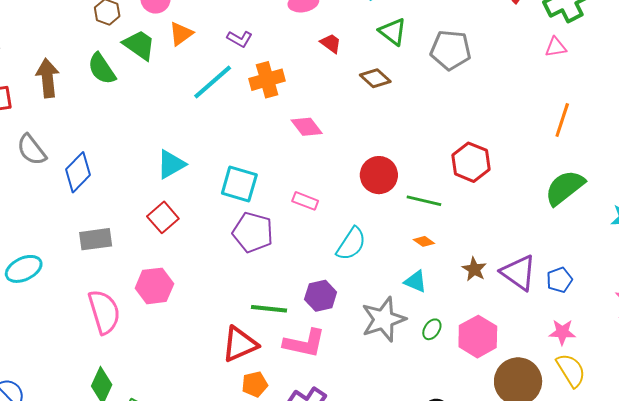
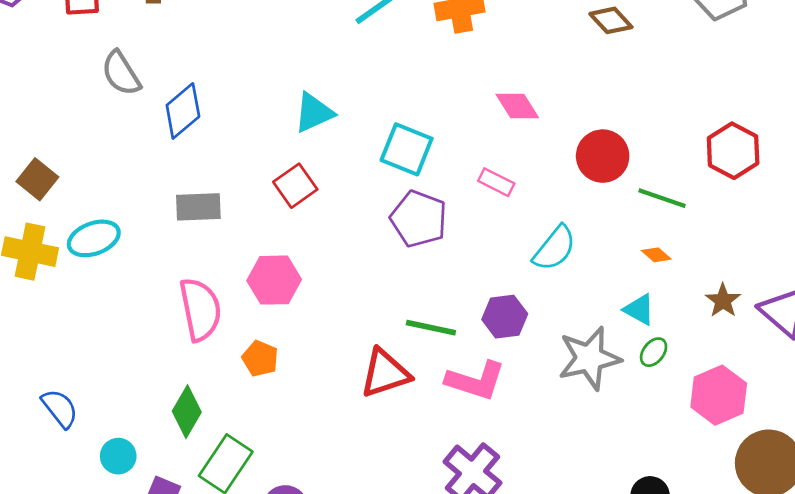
pink diamond: (307, 127) -> (517, 106), moved
green ellipse: (432, 329) -> (654, 352), moved
orange pentagon: (255, 384) -> (260, 358), moved, turned 30

